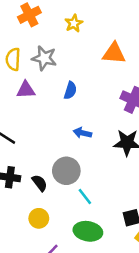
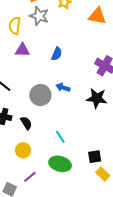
orange triangle: (114, 53) -> (97, 16), moved
gray star: (44, 58) -> (39, 16), moved
gray circle: (66, 171) -> (40, 95), moved

